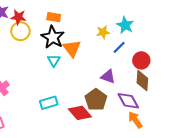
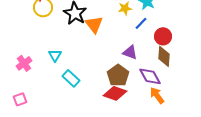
cyan triangle: (54, 60) -> (55, 55), moved
cyan rectangle: (49, 103) -> (71, 78), turned 60
red diamond: (80, 113) -> (115, 93), moved, turned -30

